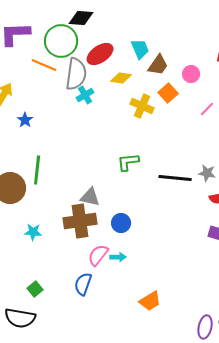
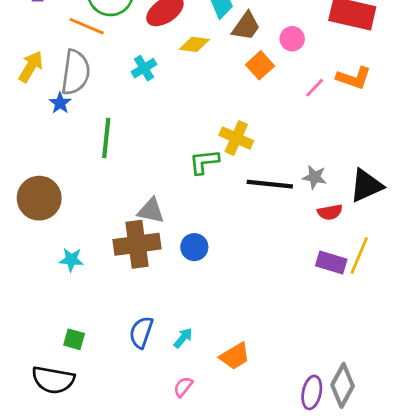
gray semicircle: (76, 74) -> (75, 72), moved
yellow cross: (142, 106) -> (236, 138), moved
green line: (37, 170) -> (106, 138), moved
pink semicircle: (98, 255) -> (183, 387), moved, size x0.7
cyan arrow: (118, 257) -> (183, 338), moved, turned -49
green square: (35, 289) -> (74, 339), turned -35

